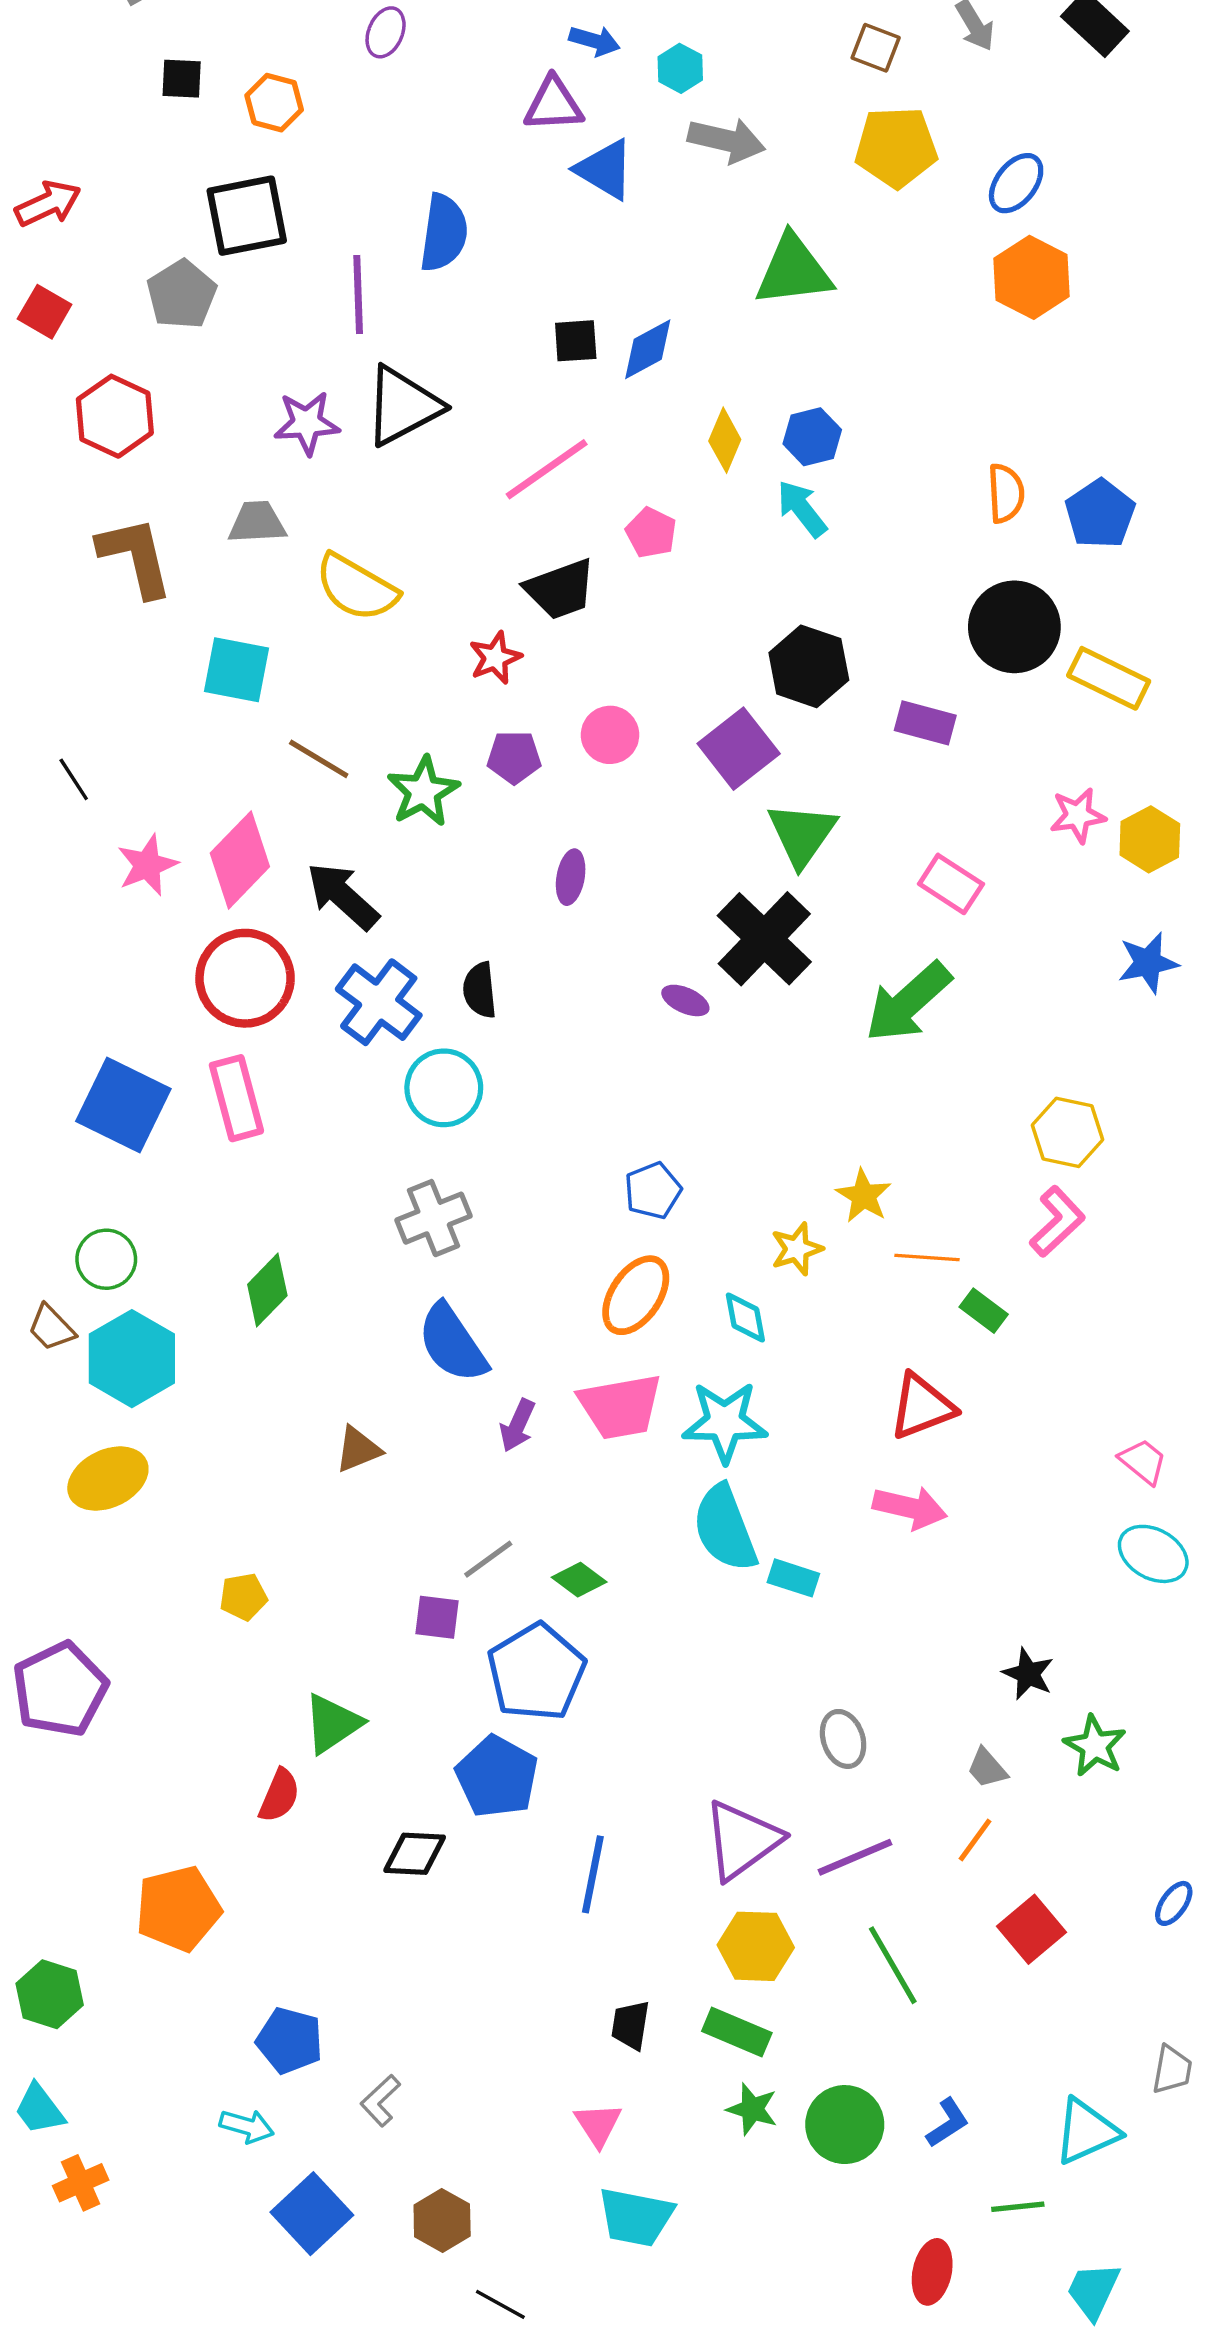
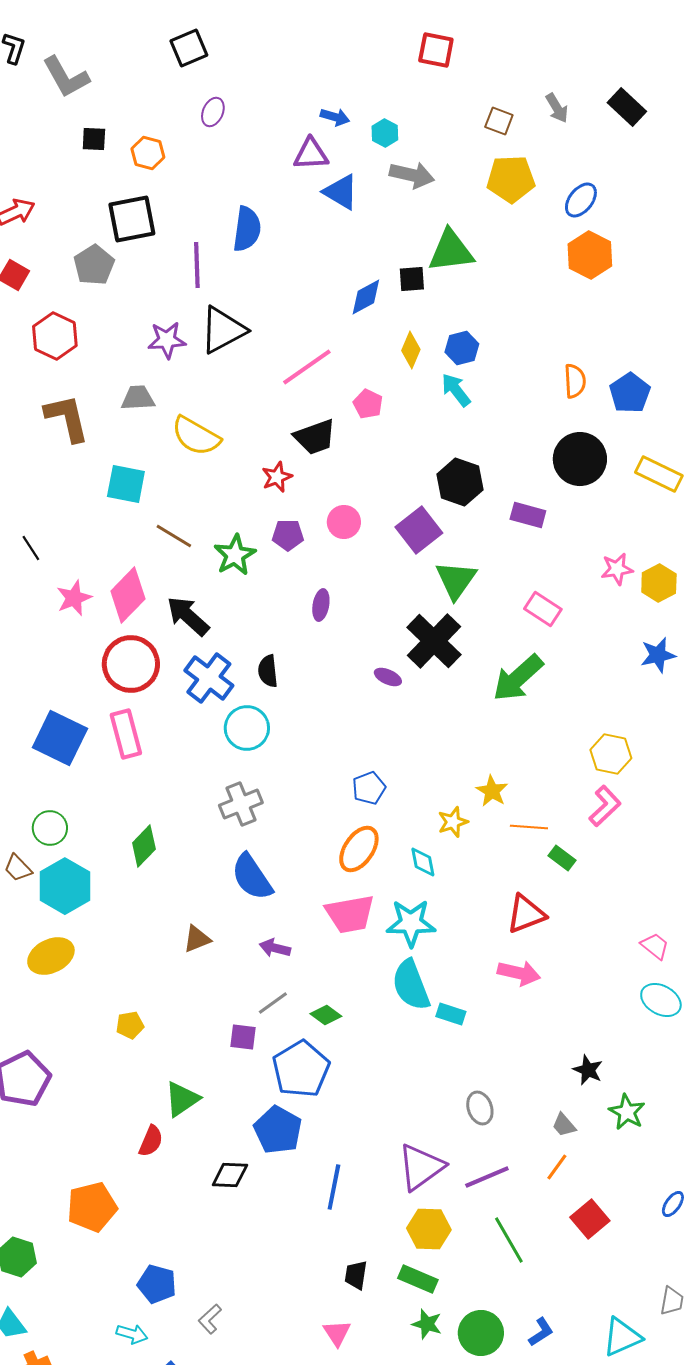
black square: (576, 341) -> (412, 279), moved
yellow rectangle: (1109, 678) -> (659, 474), moved
purple arrow: (517, 1425) -> (275, 948), moved, turned 80

